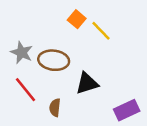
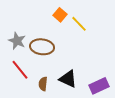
black triangle: (87, 83) -> (68, 79), moved, turned 42

